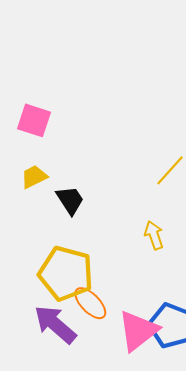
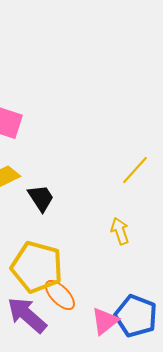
pink triangle: (138, 331) -> (105, 321), size x0.7

